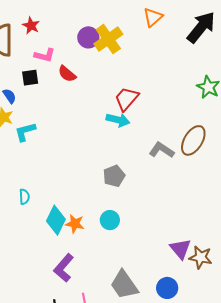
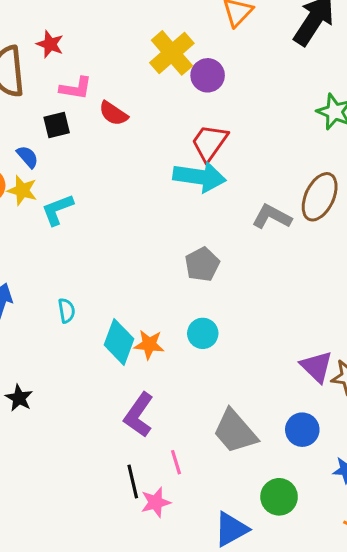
purple circle: (88, 37) -> (208, 75), moved
cyan arrow: (118, 120) -> (199, 177), size x1.4

